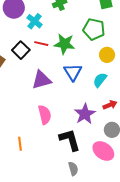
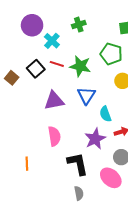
cyan semicircle: (100, 80) -> (105, 114), moved, turned -63

